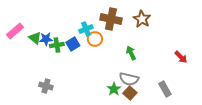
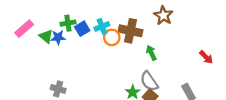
brown cross: (111, 19) -> (130, 31), moved
blue square: (73, 44) -> (82, 29), moved
green cross: (57, 45) -> (68, 23), moved
gray semicircle: (129, 79) -> (149, 81), turned 42

